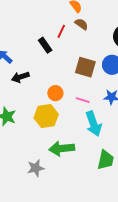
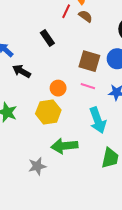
red line: (61, 31) -> (66, 11), moved
black arrow: (20, 77) -> (22, 71), turned 48
pink line: (83, 100) -> (88, 86), moved

